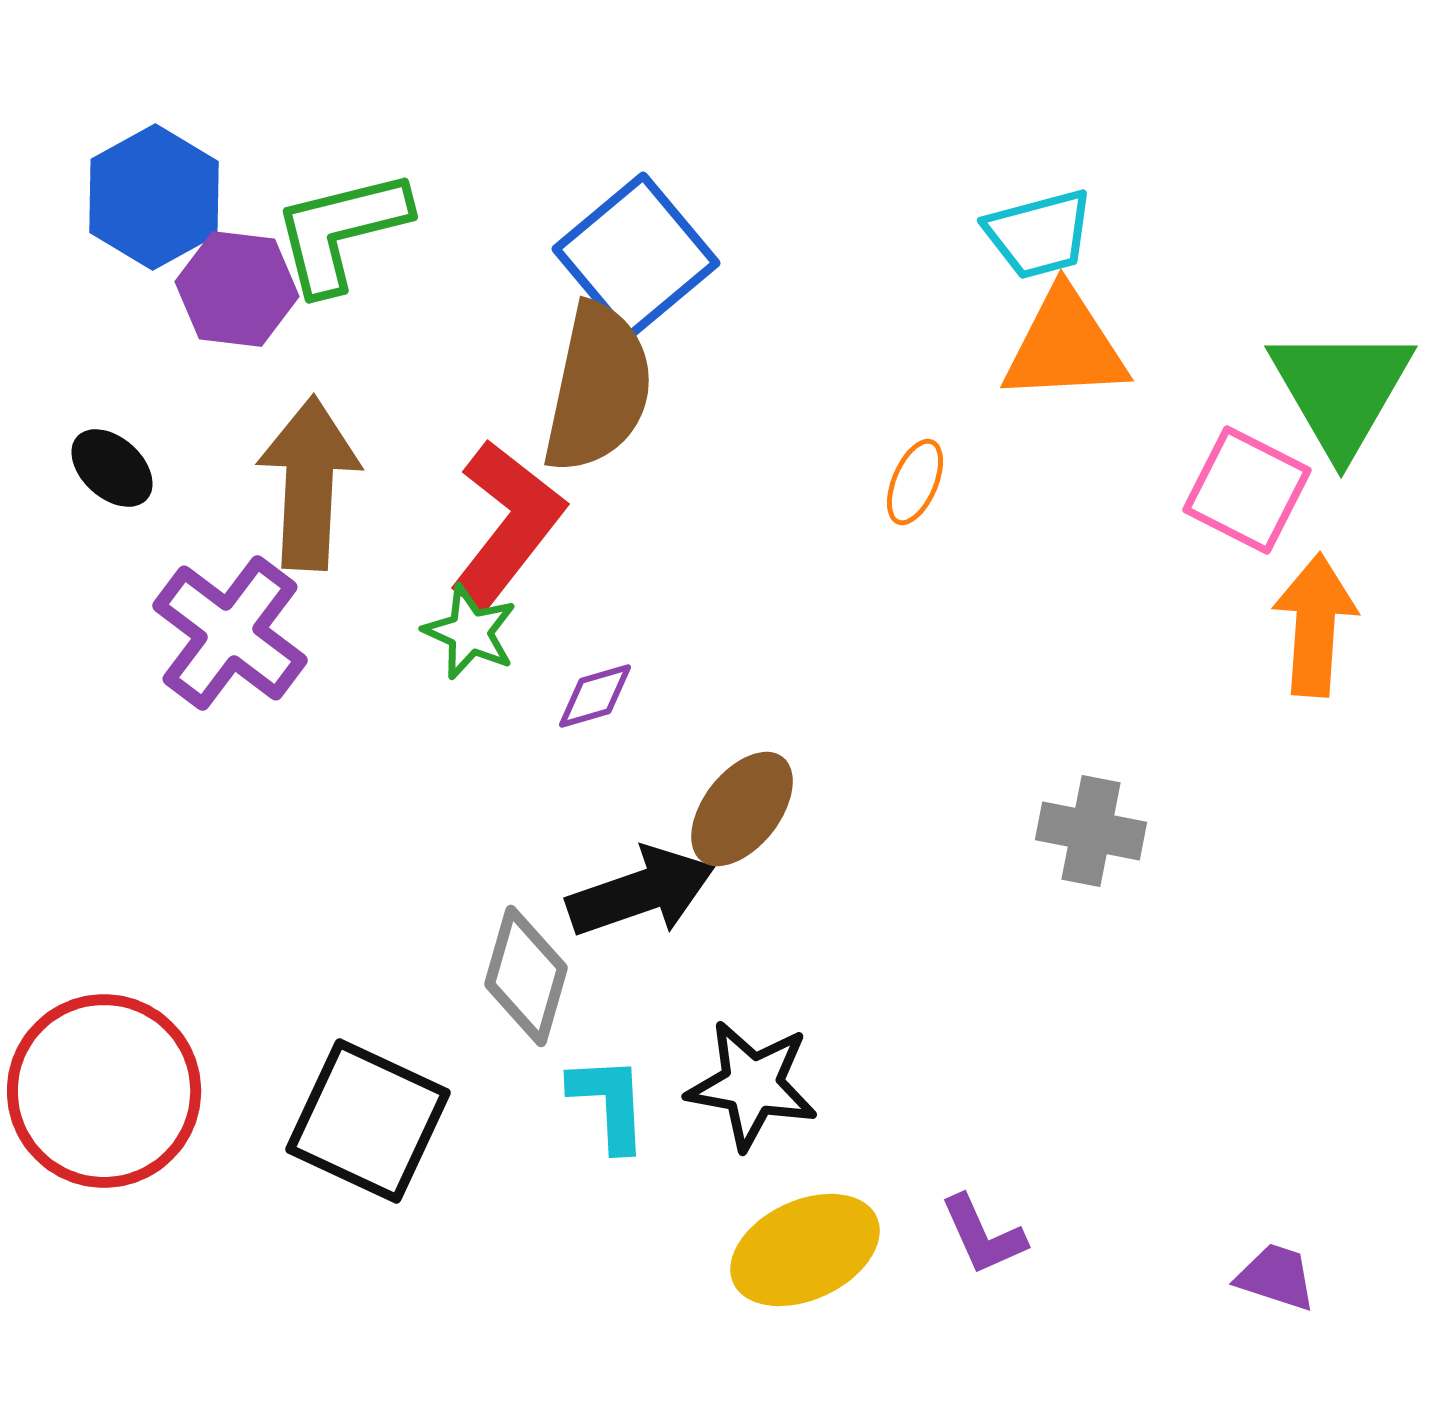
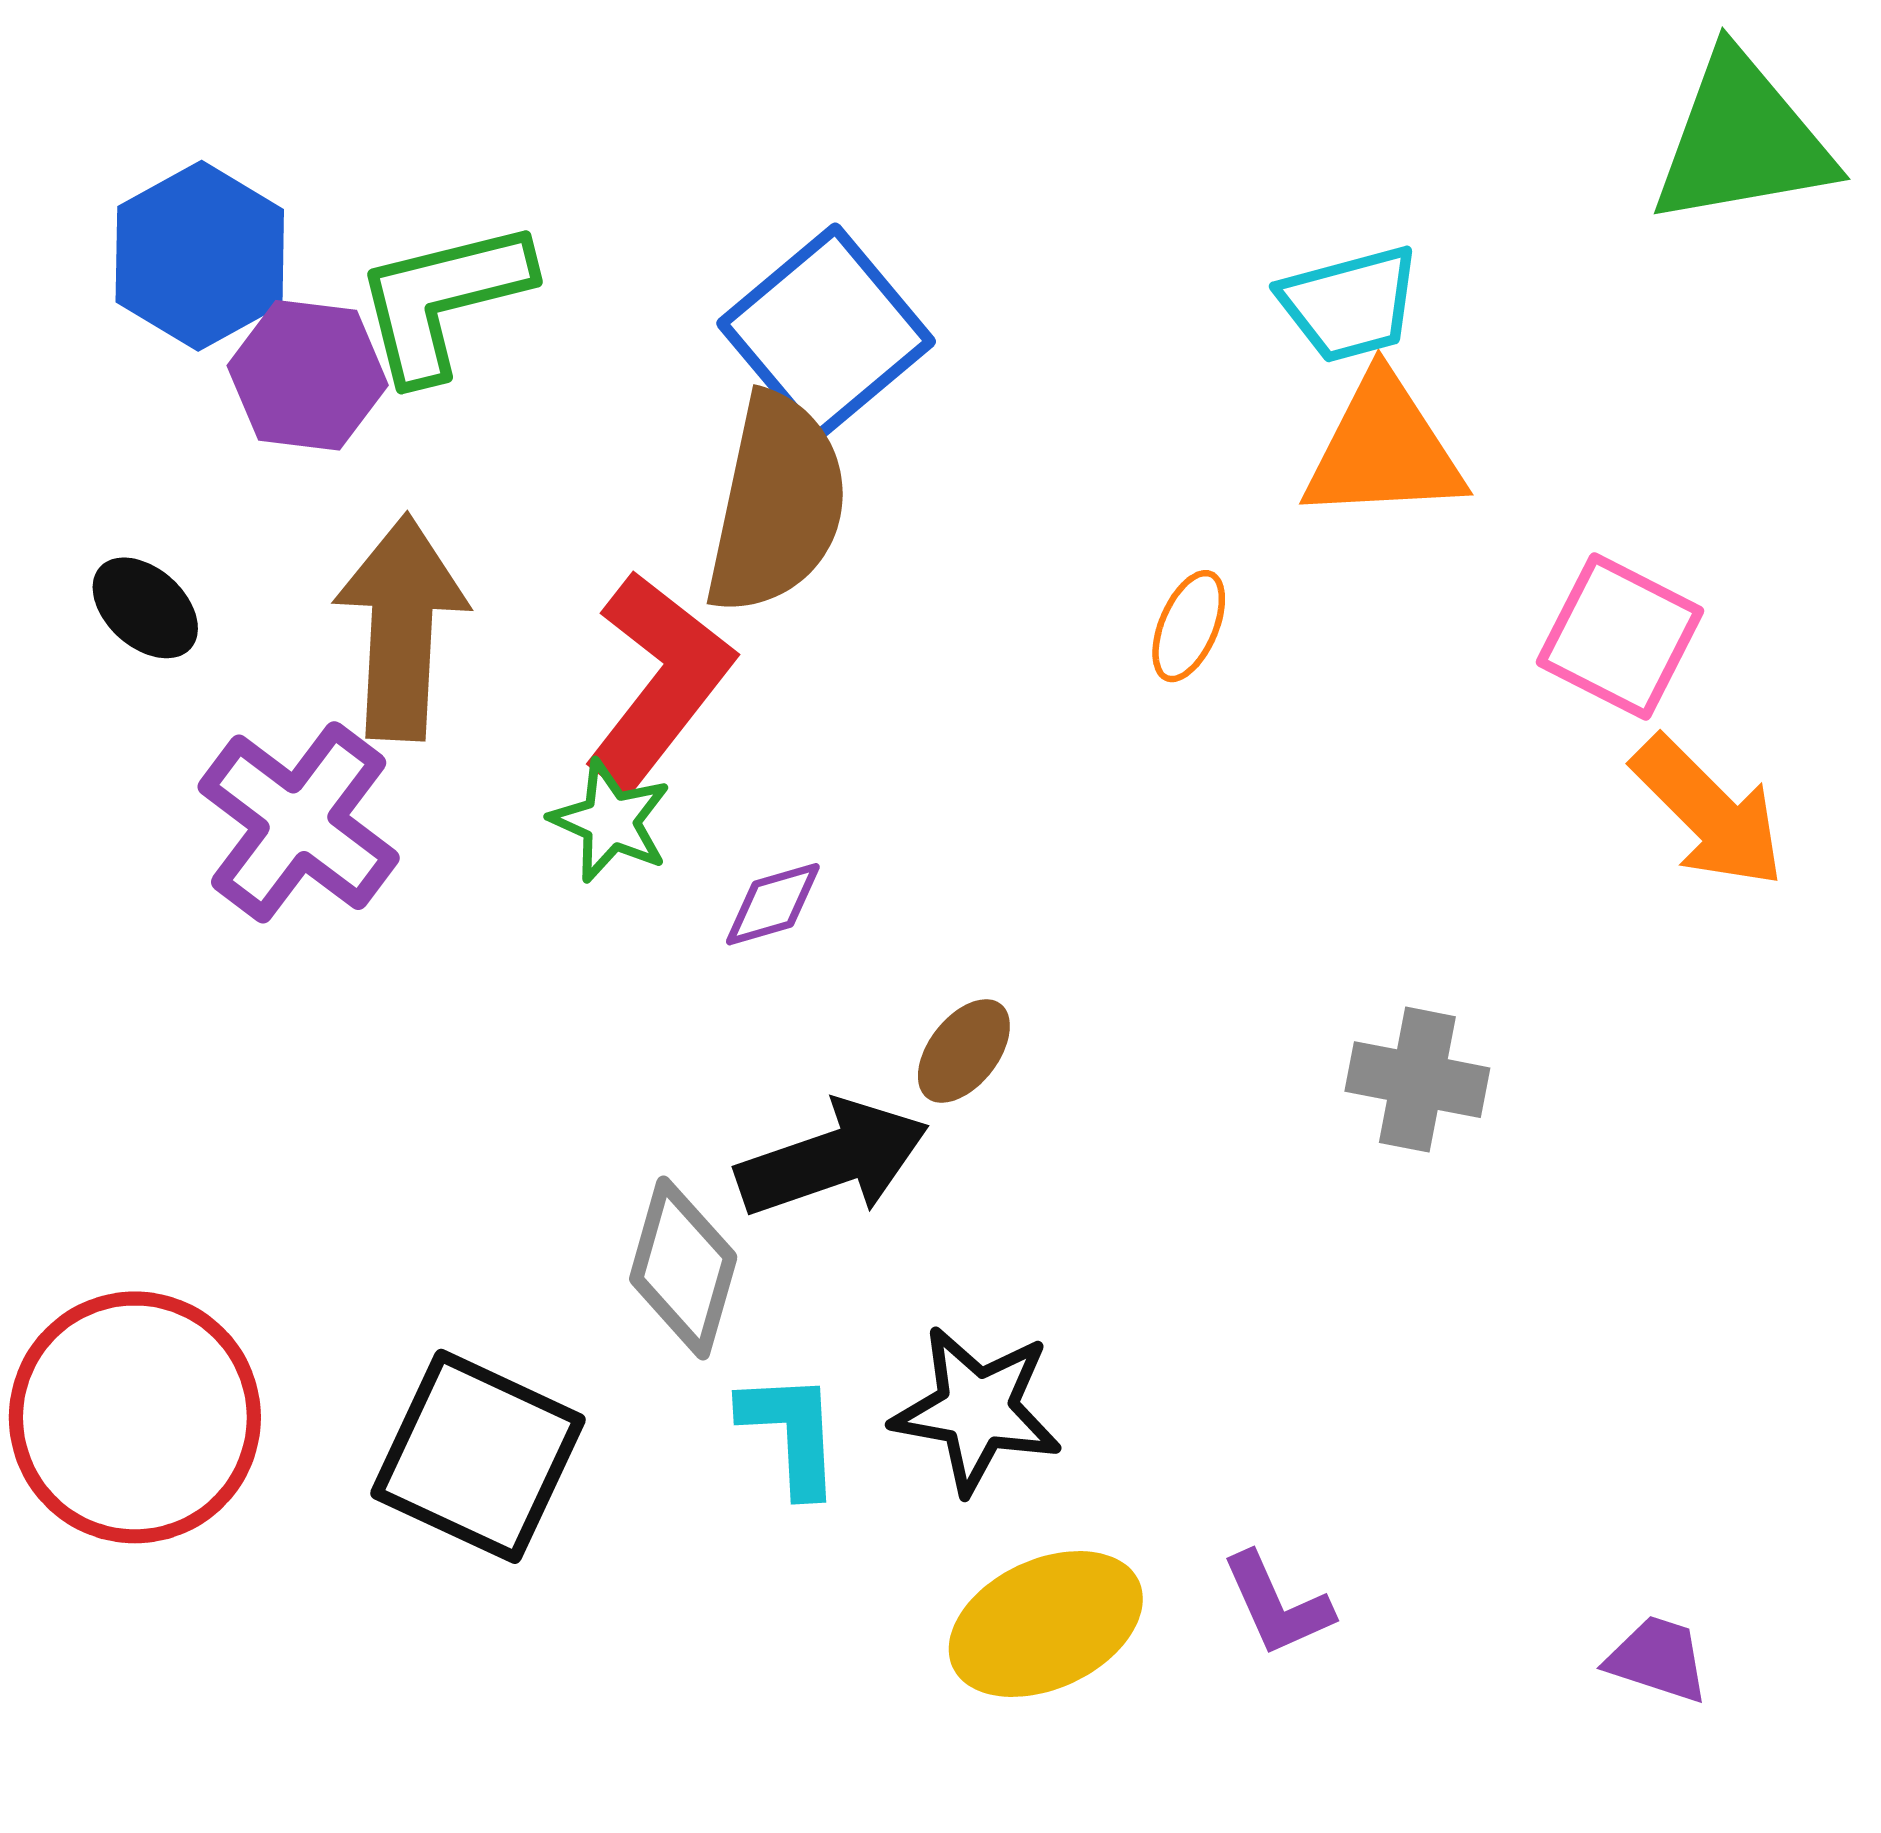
green triangle: (1341, 390) -> (1742, 140), moved, turned 50
orange arrow: (1315, 625) -> (1708, 812), turned 131
brown ellipse: (742, 809) -> (964, 1051), size x0.7

